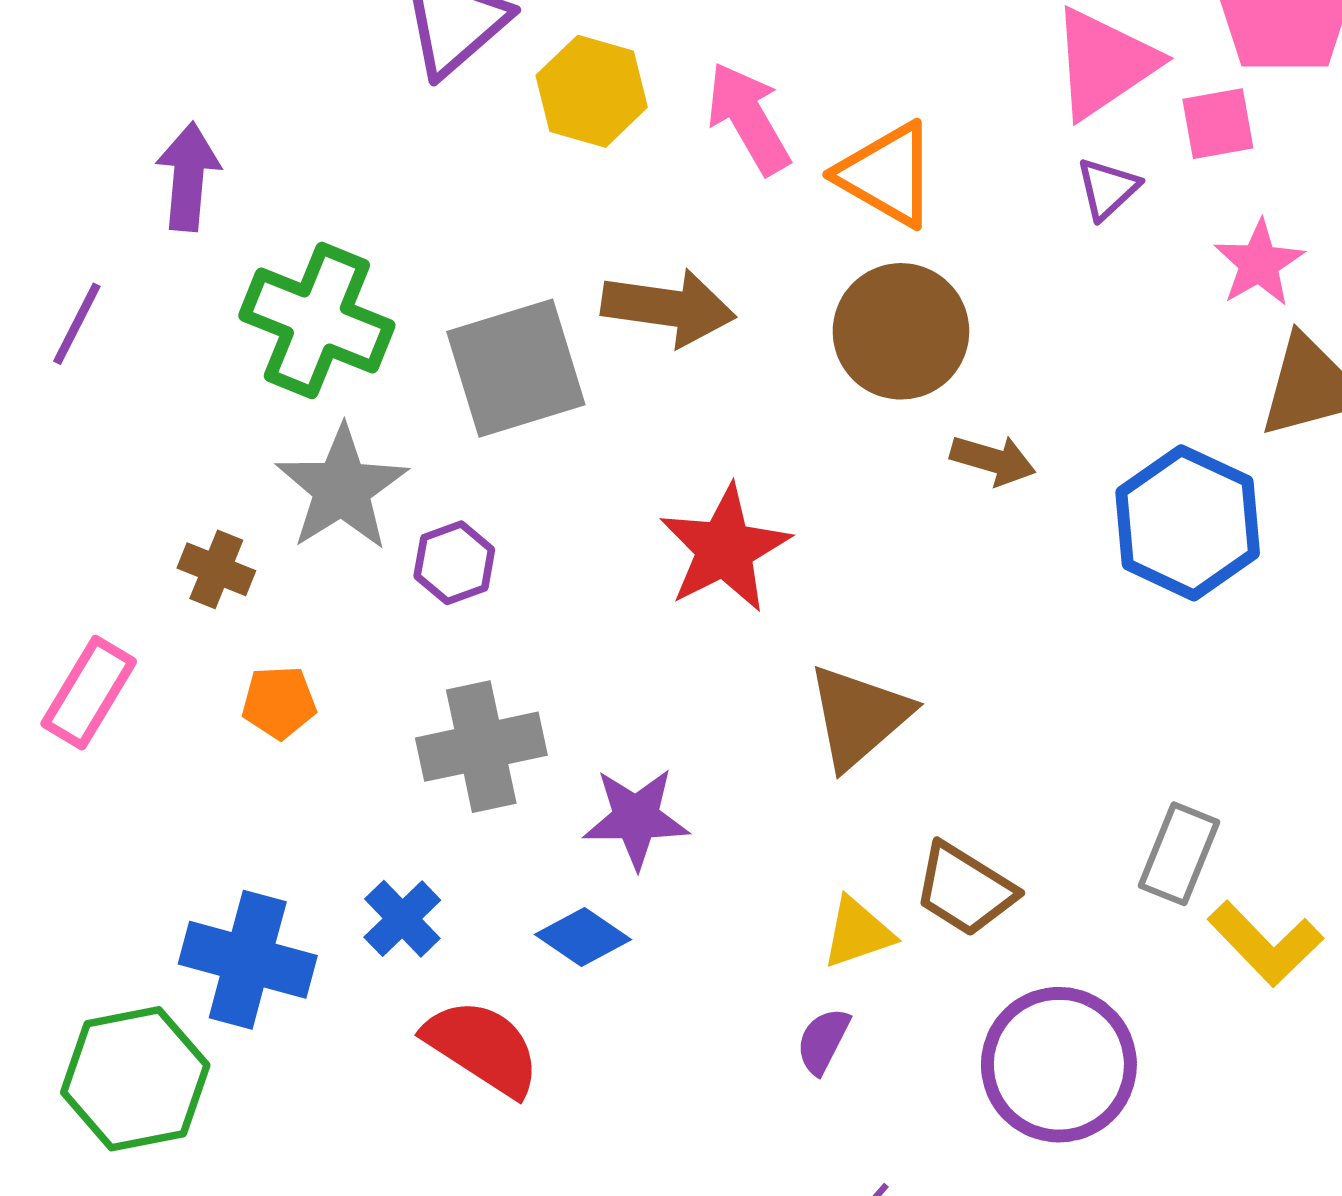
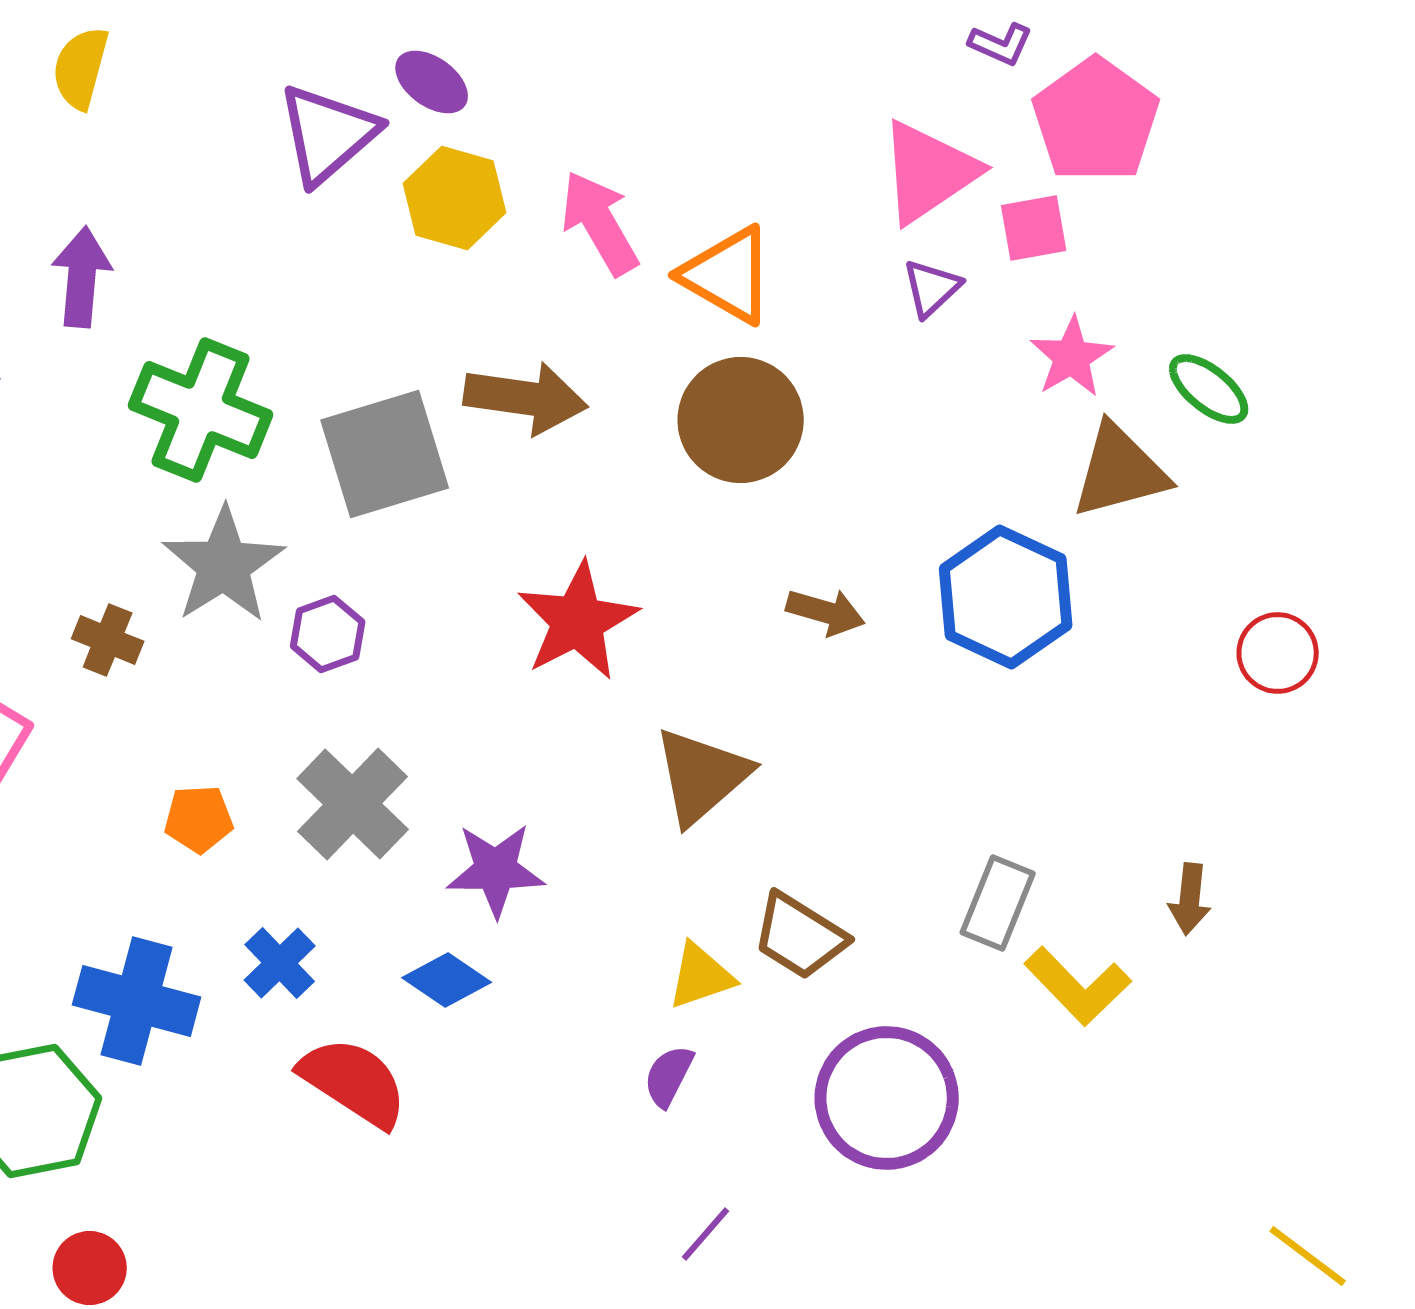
brown arrow: (993, 460) -> (826, 612), moved
orange pentagon: (279, 702) -> (199, 819), moved
gray cross: (481, 747) -> (353, 804), turned -34

